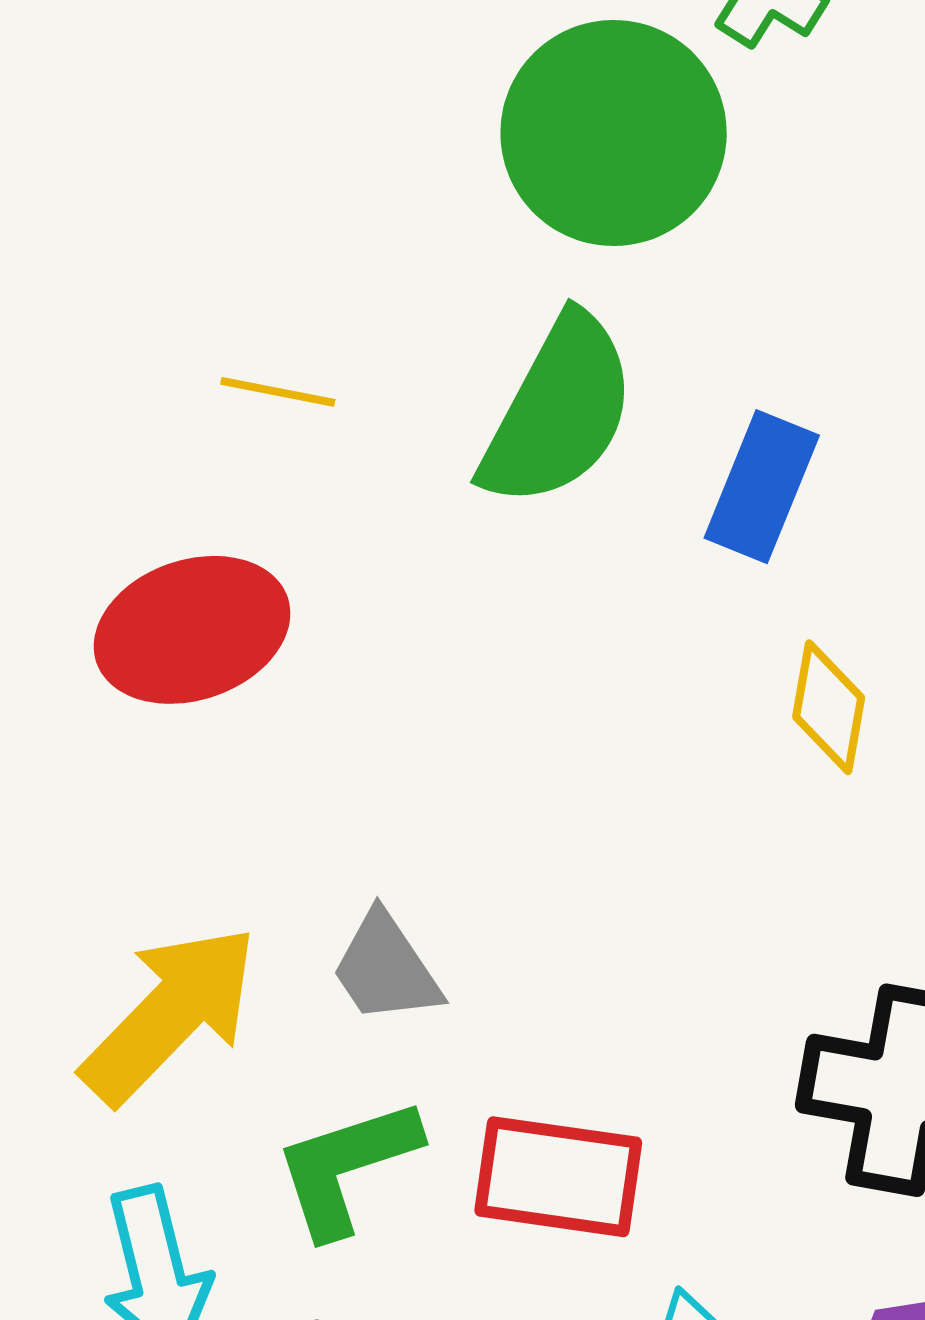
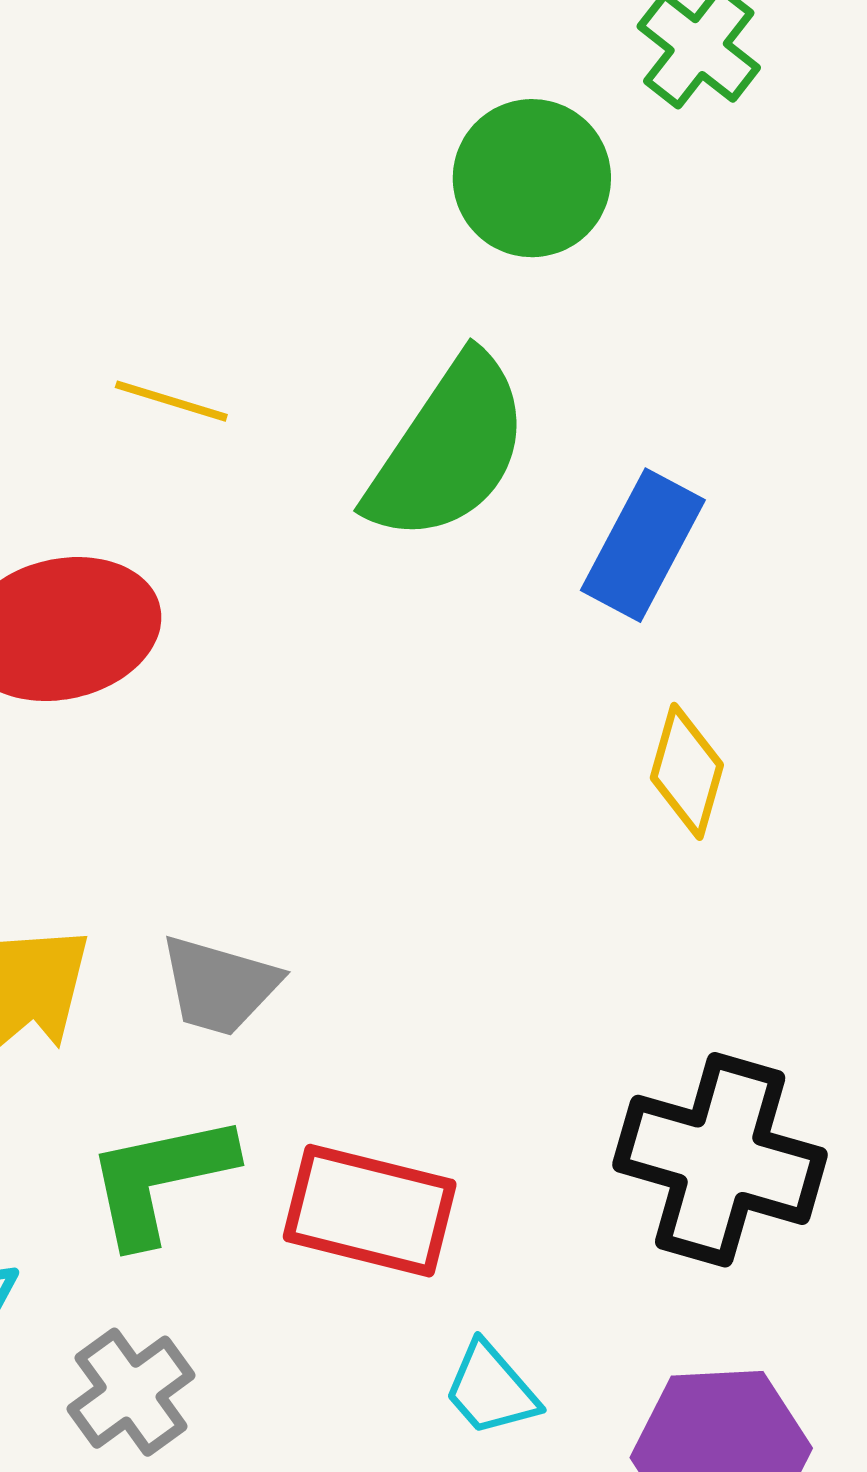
green circle: (614, 133) -> (532, 178), size x0.7
gray trapezoid: (386, 968) -> (219, 985), turned -46

